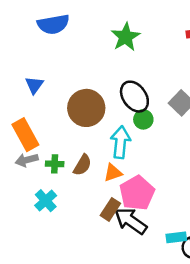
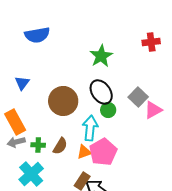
green star: (126, 37) -> (101, 56), moved
pink pentagon: (137, 193) -> (103, 152), moved
cyan cross: (46, 201) -> (31, 174), size x1.4

